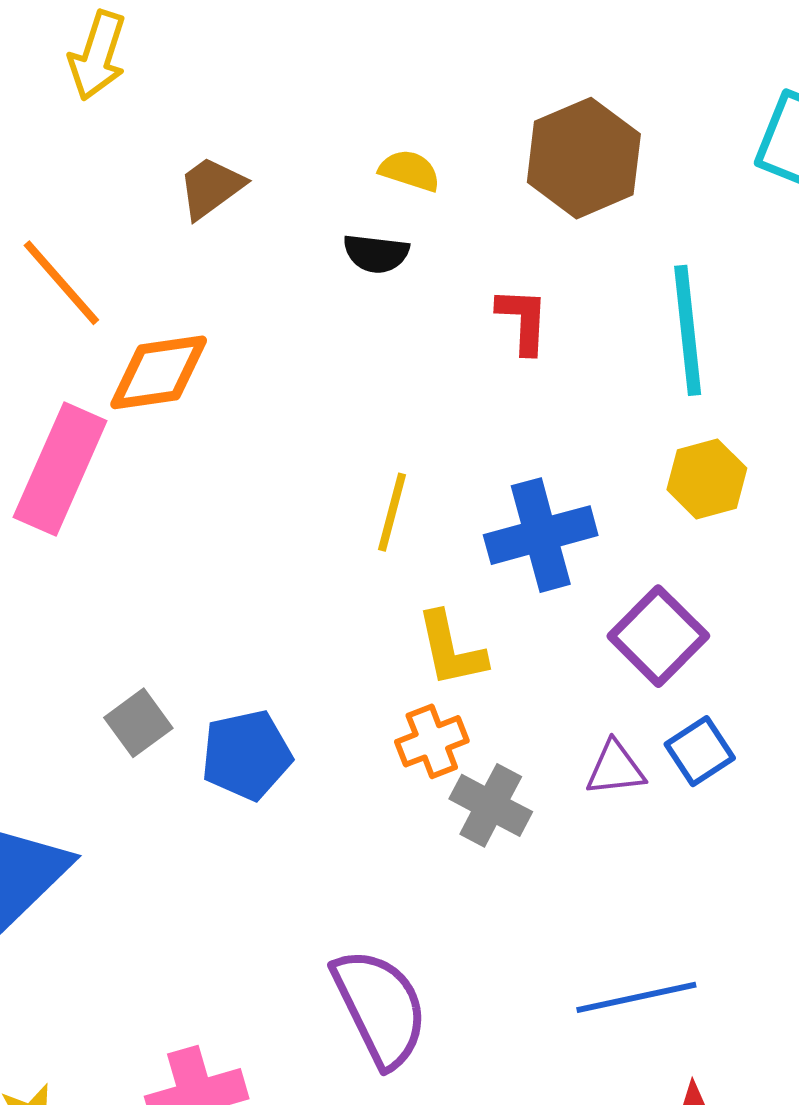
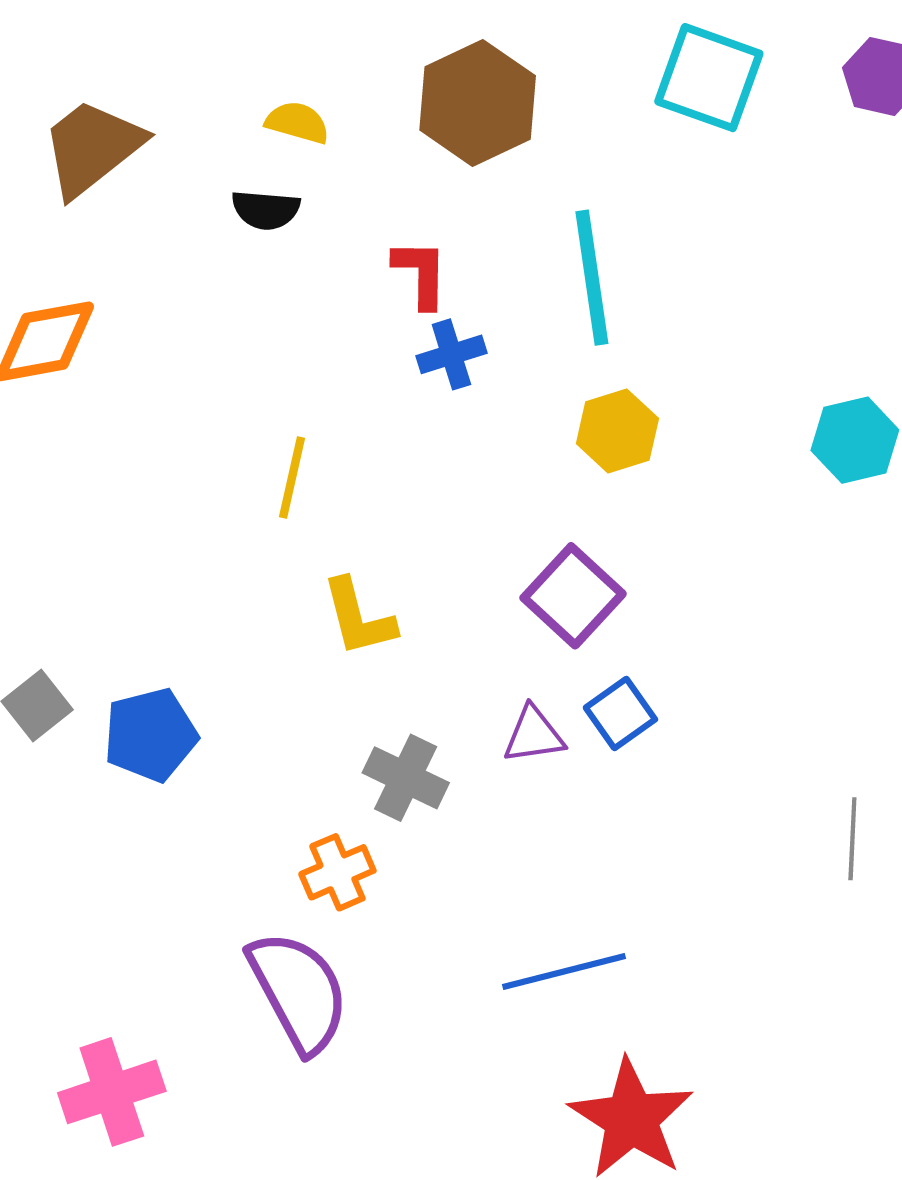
brown trapezoid: (211, 187) -> (92, 148), size x1.5
blue cross: (541, 535) -> (451, 354), moved, size x0.6
orange cross: (432, 741) -> (337, 872), moved

